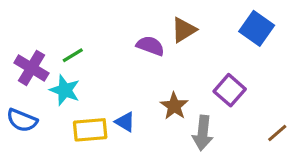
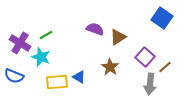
brown triangle: (184, 30) -> (118, 37), moved
gray arrow: (203, 133) -> (150, 84), moved
brown line: (277, 133) -> (165, 67), moved

